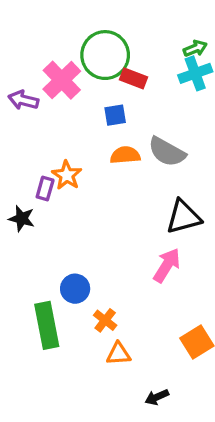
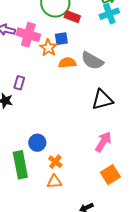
pink cross: (62, 80) -> (28, 35), moved, turned -30
orange star: (67, 175) -> (48, 48), moved
pink arrow: (167, 265) -> (103, 142), moved
orange triangle: (118, 354) -> (54, 182), moved

